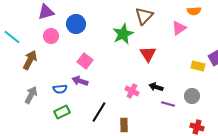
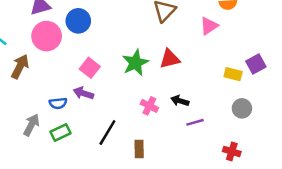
green star: (123, 34) -> (135, 63), moved
pink circle: (51, 36) -> (47, 36), size x1.5
red triangle: (148, 54) -> (170, 59), turned 48
gray arrow: (31, 95) -> (31, 125), moved
gray circle: (192, 96) -> (242, 108), moved
purple line: (168, 104) -> (195, 122), turned -32

